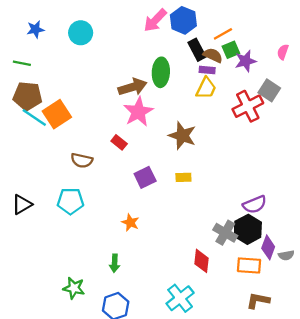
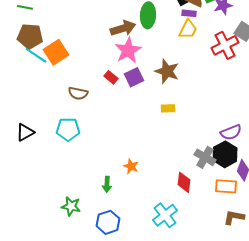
purple square: (145, 177) -> (134, 77), moved
orange star: (130, 223) -> (131, 166), moved

